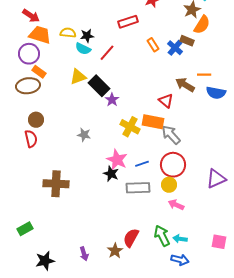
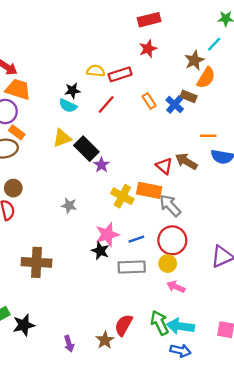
yellow semicircle: (68, 33) -> (96, 71), moved
red line: (107, 53) -> (106, 104), moved
brown arrow: (185, 85) -> (186, 161), moved
pink star: (117, 160) -> (107, 235), turned 30
cyan arrow: (180, 239) -> (180, 326), size x1.6
black star: (45, 261) -> (24, 325), moved

